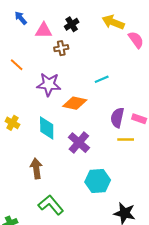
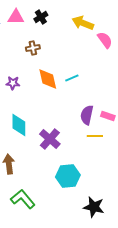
black cross: (72, 24) -> (41, 17), moved
pink triangle: (44, 30) -> (16, 17), moved
purple star: (49, 84) -> (13, 83), moved, size x0.6
orange diamond: (75, 103) -> (48, 79), moved, turned 65

